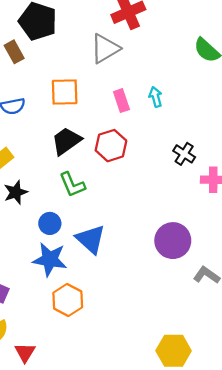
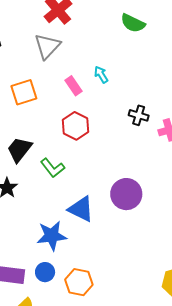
black trapezoid: (66, 141) -> (19, 150), moved
blue circle: (50, 223) -> (45, 272), moved
purple circle: (173, 241) -> (126, 194), moved
orange hexagon: (68, 300) -> (79, 282), moved

